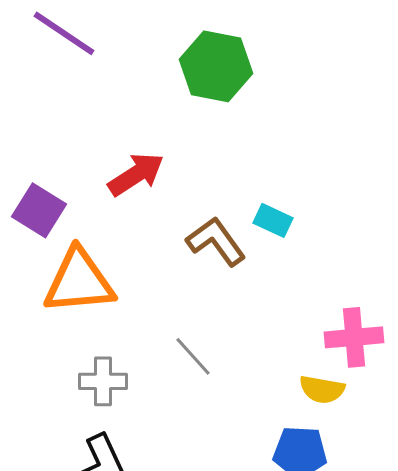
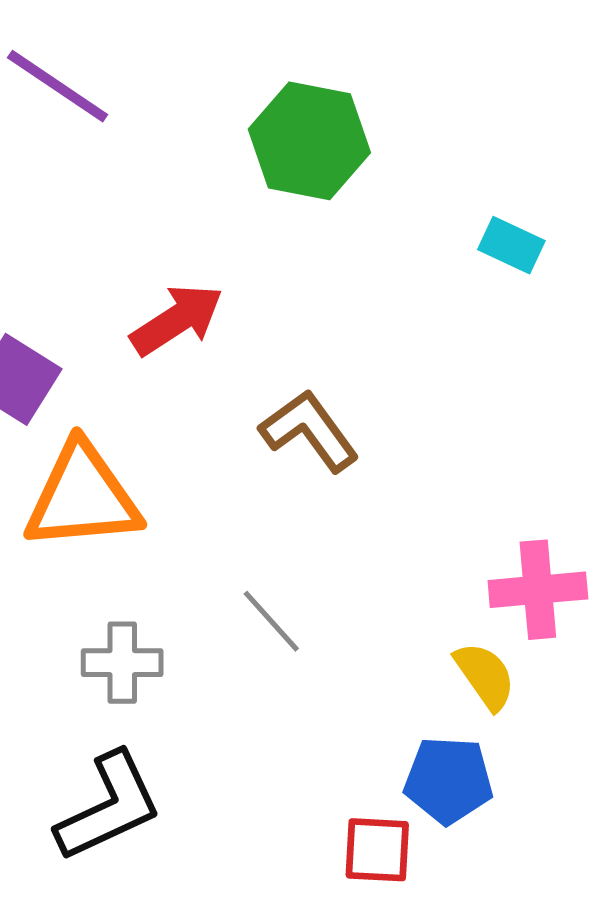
cyan rectangle: (273, 220) -> (511, 245), moved
yellow semicircle: (322, 389) -> (485, 676), turned -135

